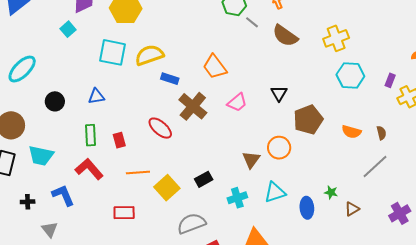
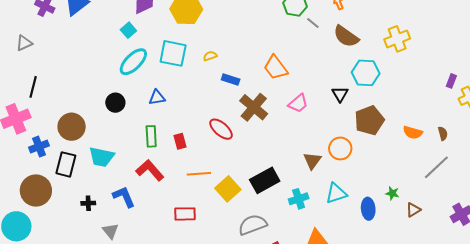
yellow semicircle: (149, 55) -> (210, 56), size x0.5
cyan ellipse: (22, 69) -> (133, 62), moved
cyan hexagon: (350, 76) -> (366, 73), moved
black rectangle: (204, 179) -> (265, 180), size x1.6

